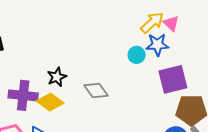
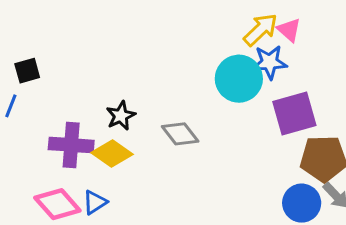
cyan circle: (137, 55) -> (239, 79), size x1.8

